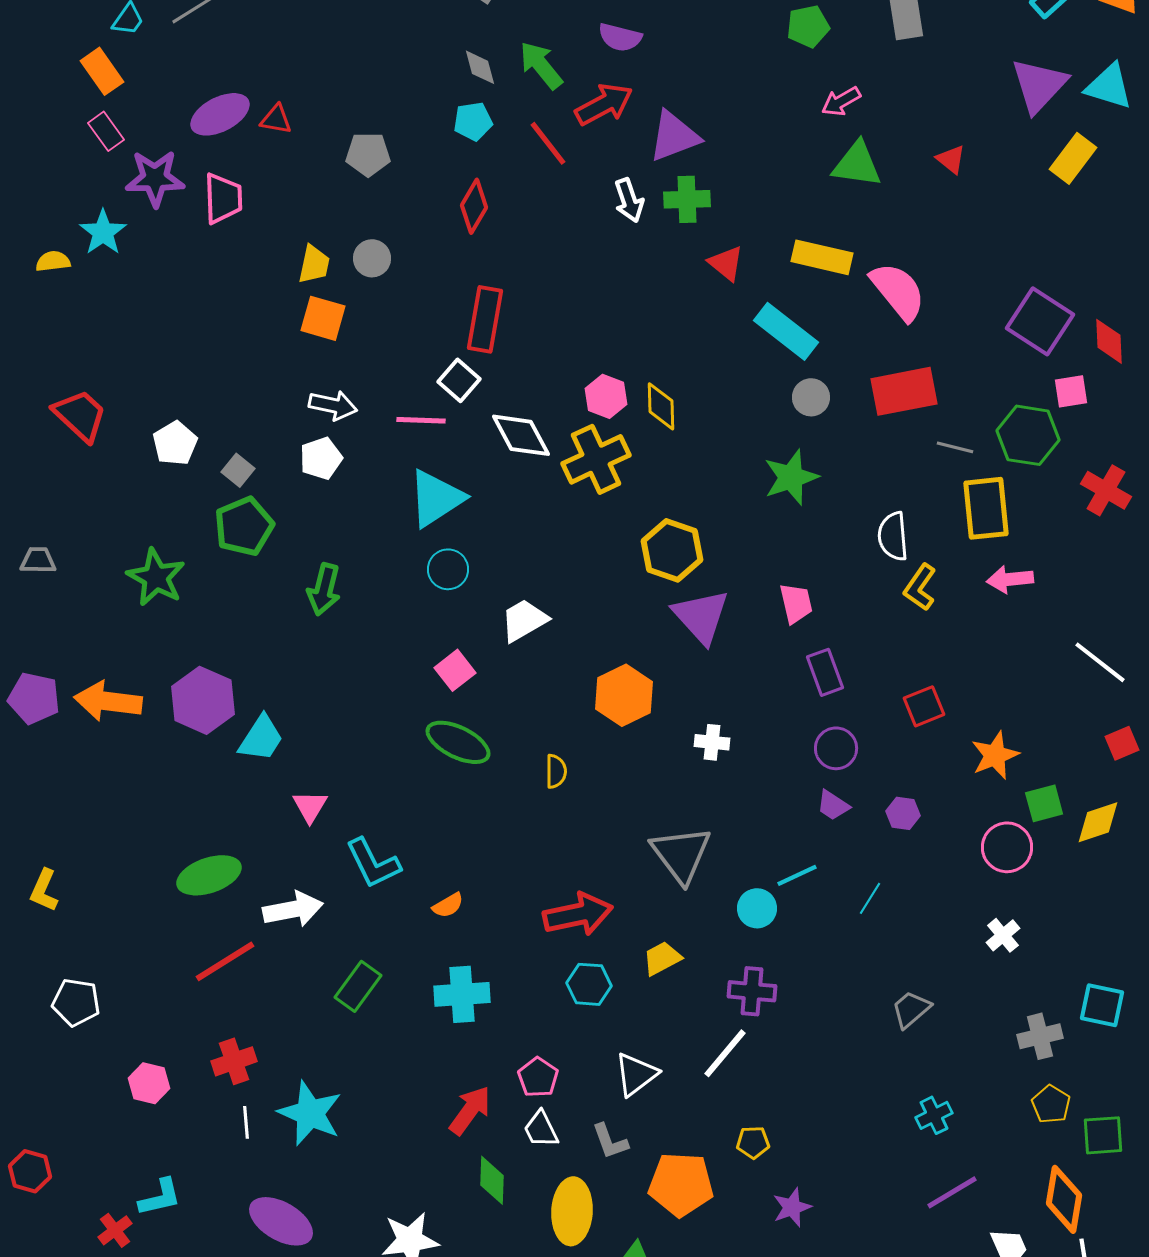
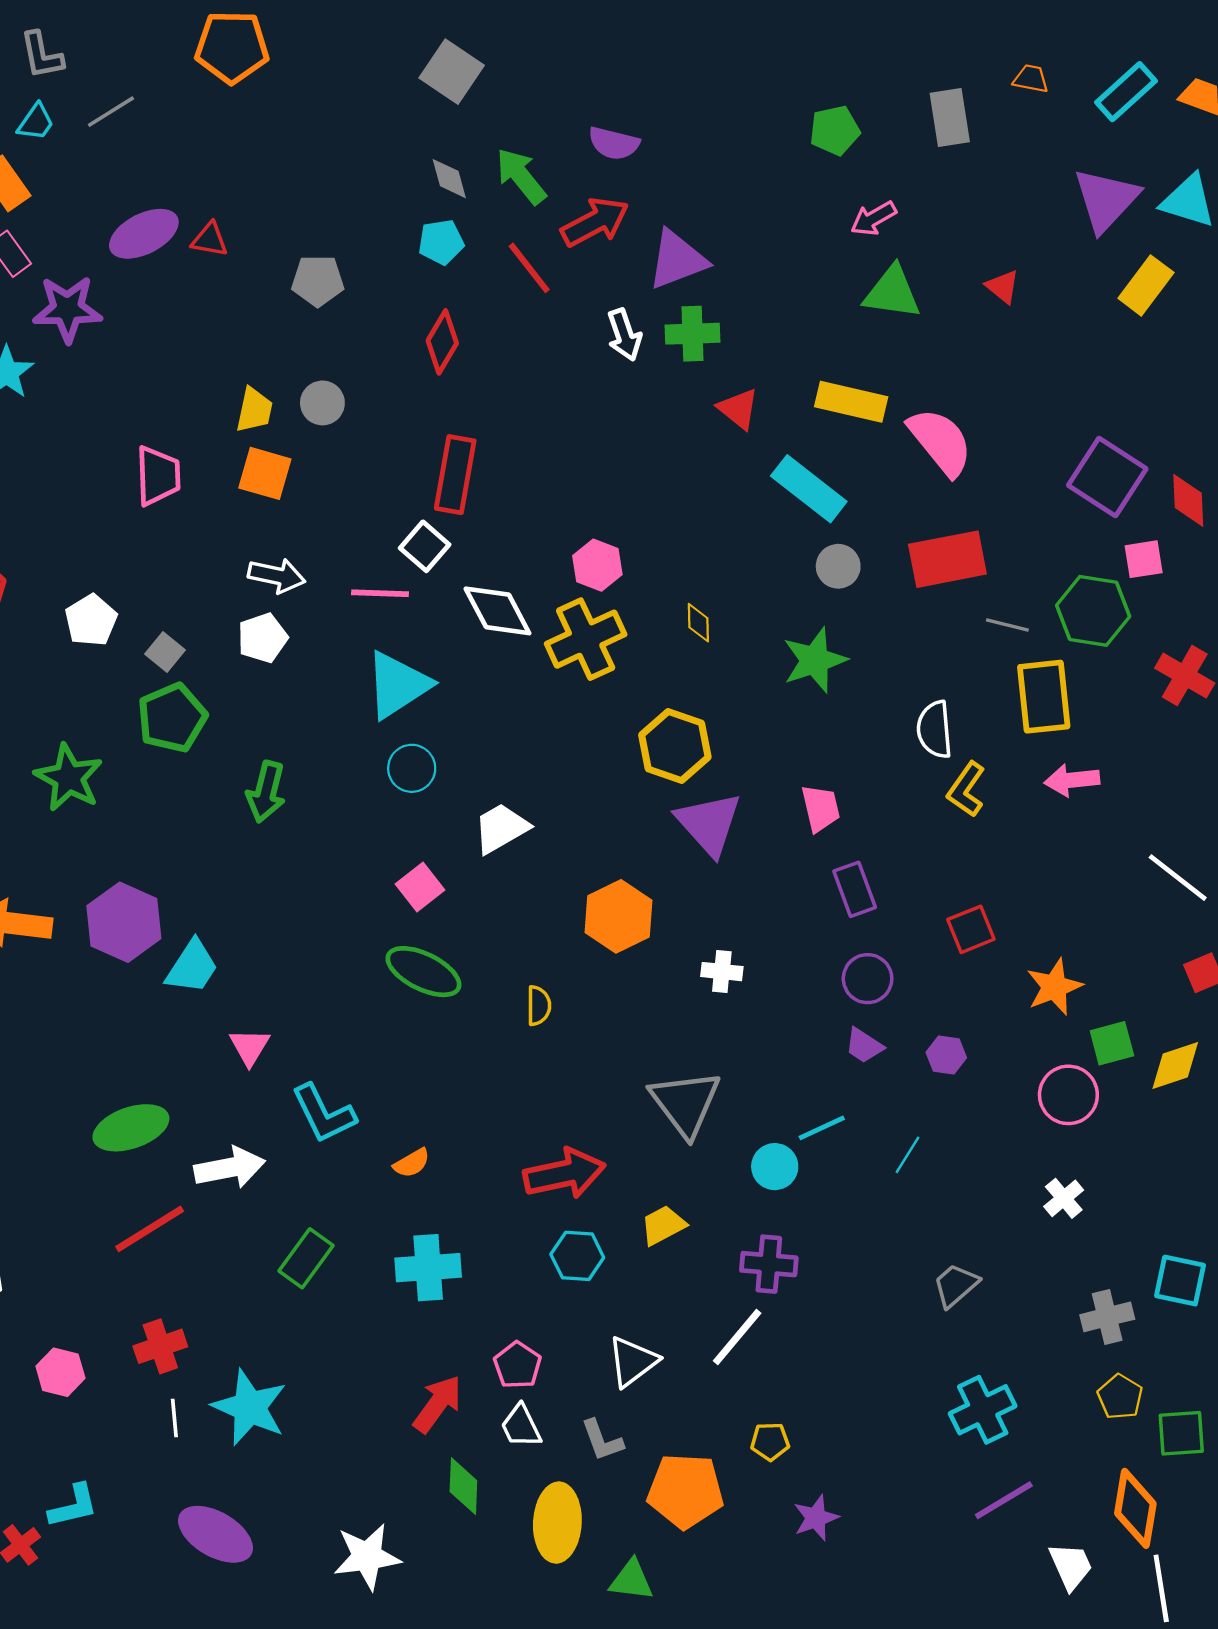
pink trapezoid: (223, 198) -> (158, 476), moved
yellow diamond: (661, 406) -> (698, 623), moved, size x0.7
cyan cross: (934, 1115) -> (983, 1410), size x1.5

